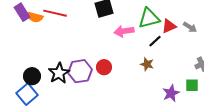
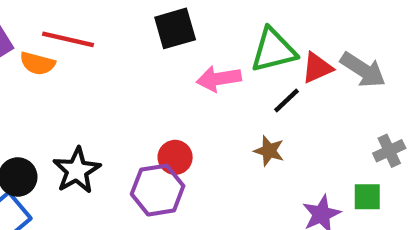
orange semicircle: (35, 17) -> (37, 63), moved
gray arrow: (190, 27) -> (363, 70), size x1.5
purple hexagon: (80, 71) -> (158, 190), moved

